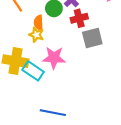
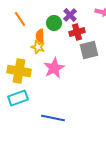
pink star: (54, 58) -> (54, 68), turned -30
cyan rectangle: (33, 71) -> (18, 98), moved, turned -54

